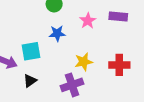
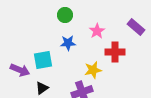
purple rectangle: (118, 17) -> (136, 27), moved, turned 36
red cross: (119, 65) -> (115, 52), moved

